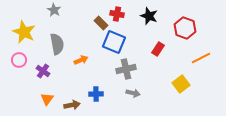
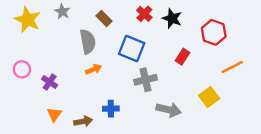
red cross: (117, 14) -> (144, 14), moved, turned 32
brown rectangle: (101, 23) -> (104, 18), moved
yellow star: (24, 32) -> (28, 20), moved
gray semicircle: (57, 44) -> (88, 42), moved
gray arrow: (133, 93) -> (169, 110), moved, size x1.5

